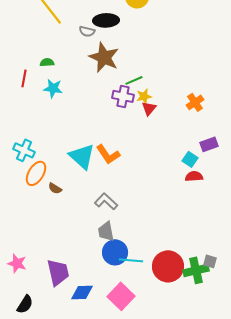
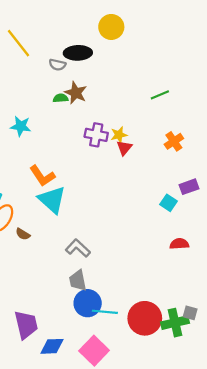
brown star: (104, 57) -> (76, 93), size x0.7
green semicircle: (47, 62) -> (61, 98), moved
green line: (134, 80) -> (160, 95), moved
orange L-shape: (108, 154) -> (42, 176), moved
red semicircle: (194, 176) -> (179, 244), moved

